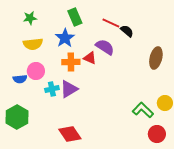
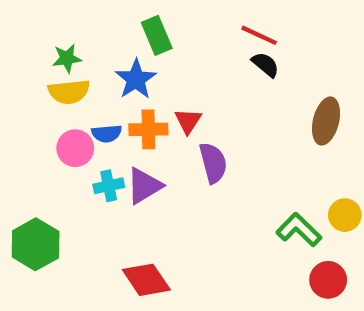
green star: (30, 18) -> (67, 58), moved
red line: (111, 23) -> (259, 35), moved
purple semicircle: (105, 47) -> (213, 163), moved, turned 42
red triangle: (90, 58) -> (188, 121), turned 40
blue semicircle: (20, 79) -> (107, 134), moved

